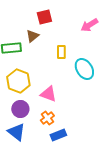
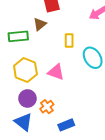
pink triangle: (48, 94) -> (56, 72), moved
orange cross: (47, 118) -> (47, 107), moved

